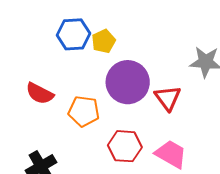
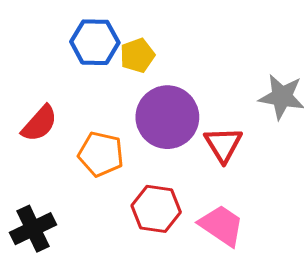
red semicircle: (40, 93) -> (39, 123), turned -80

